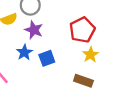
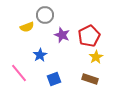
purple star: (34, 30) -> (62, 35), moved
blue square: (47, 58) -> (54, 79), moved

